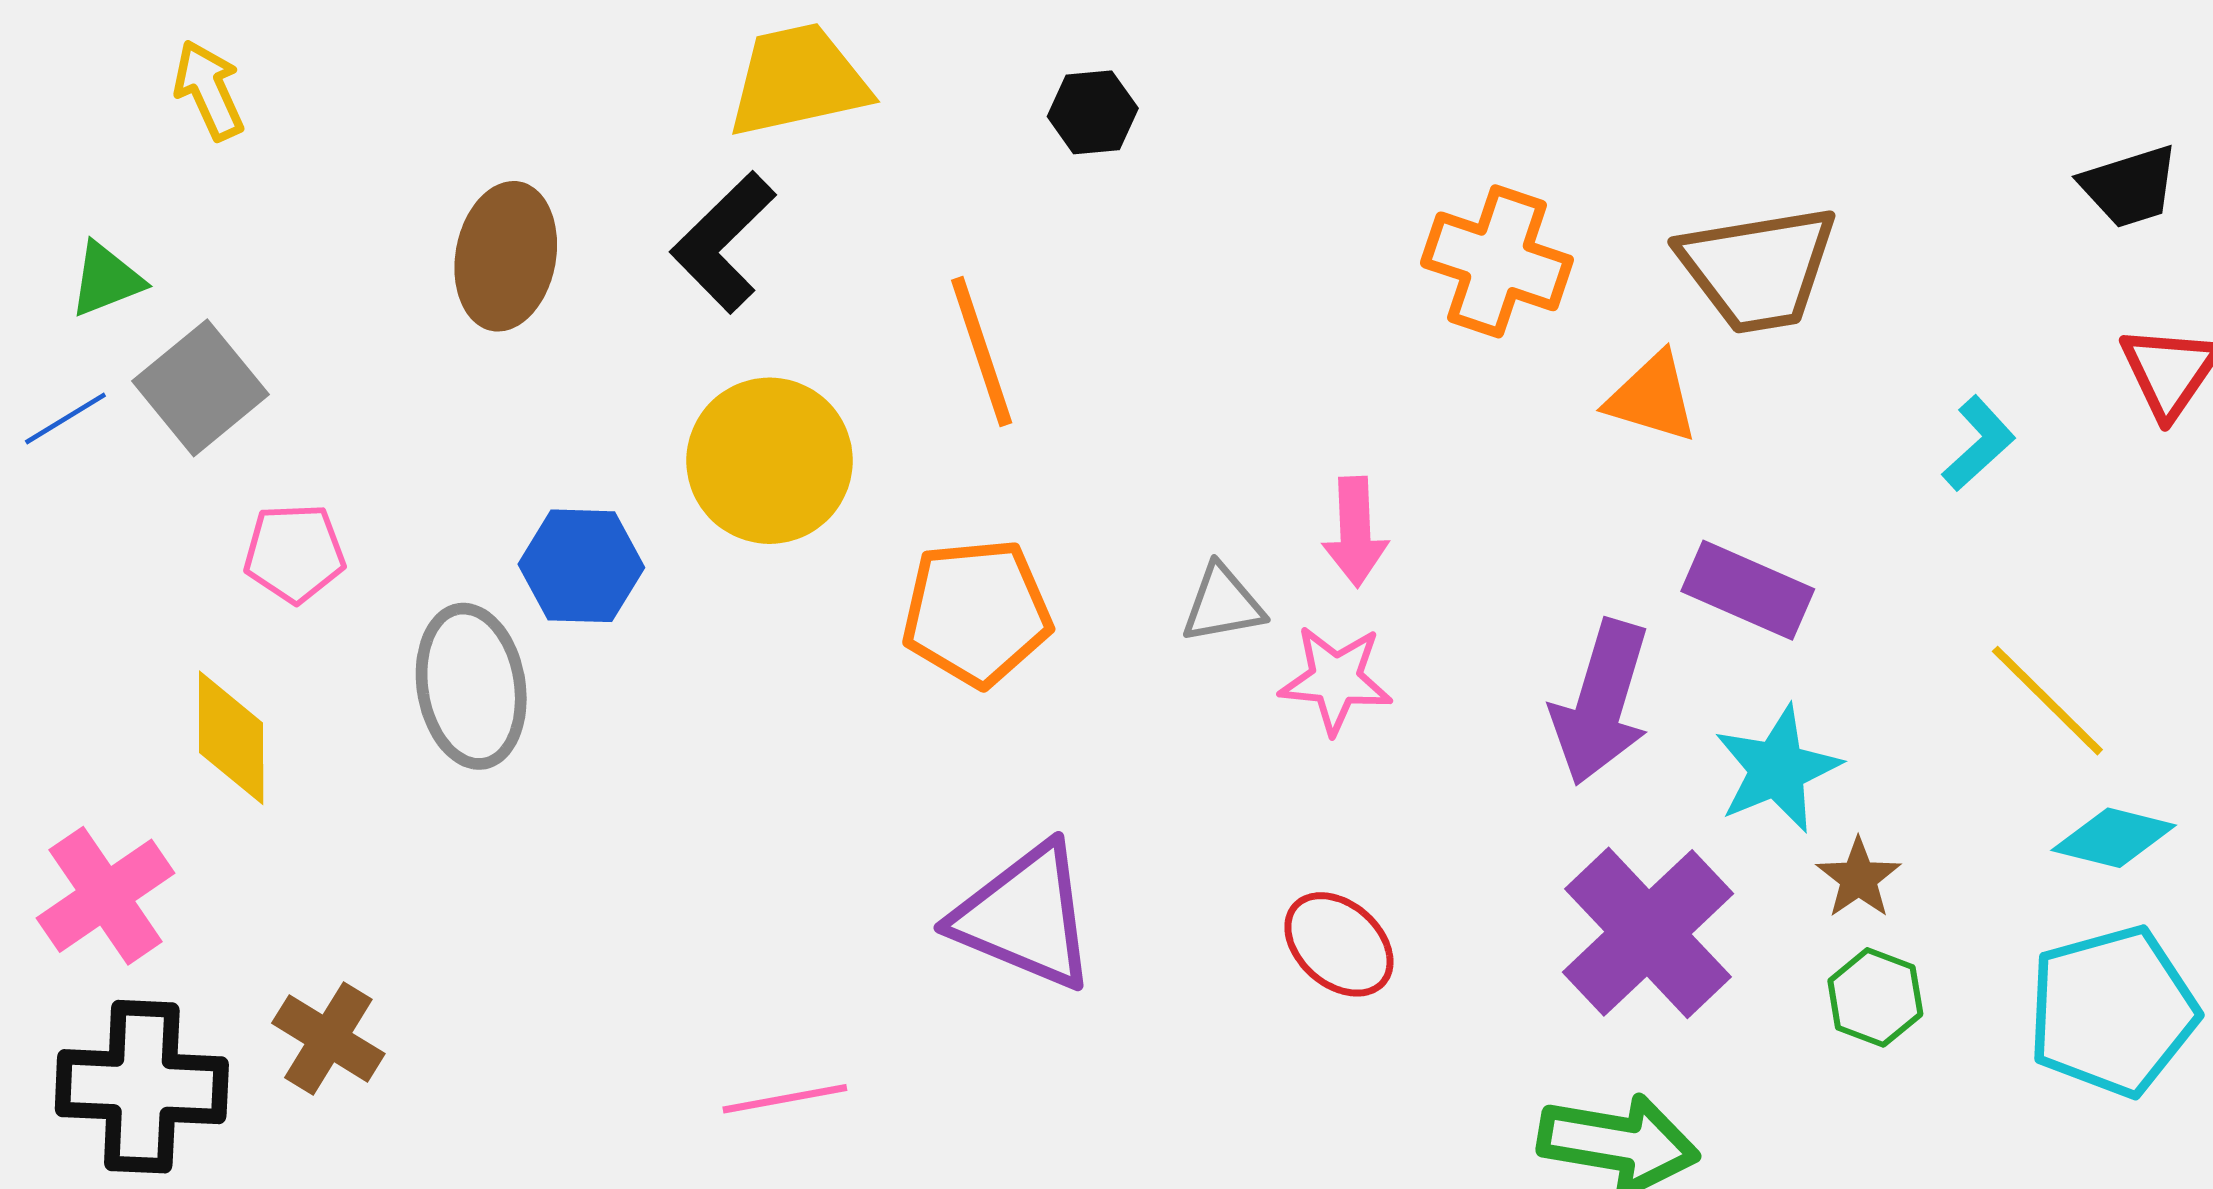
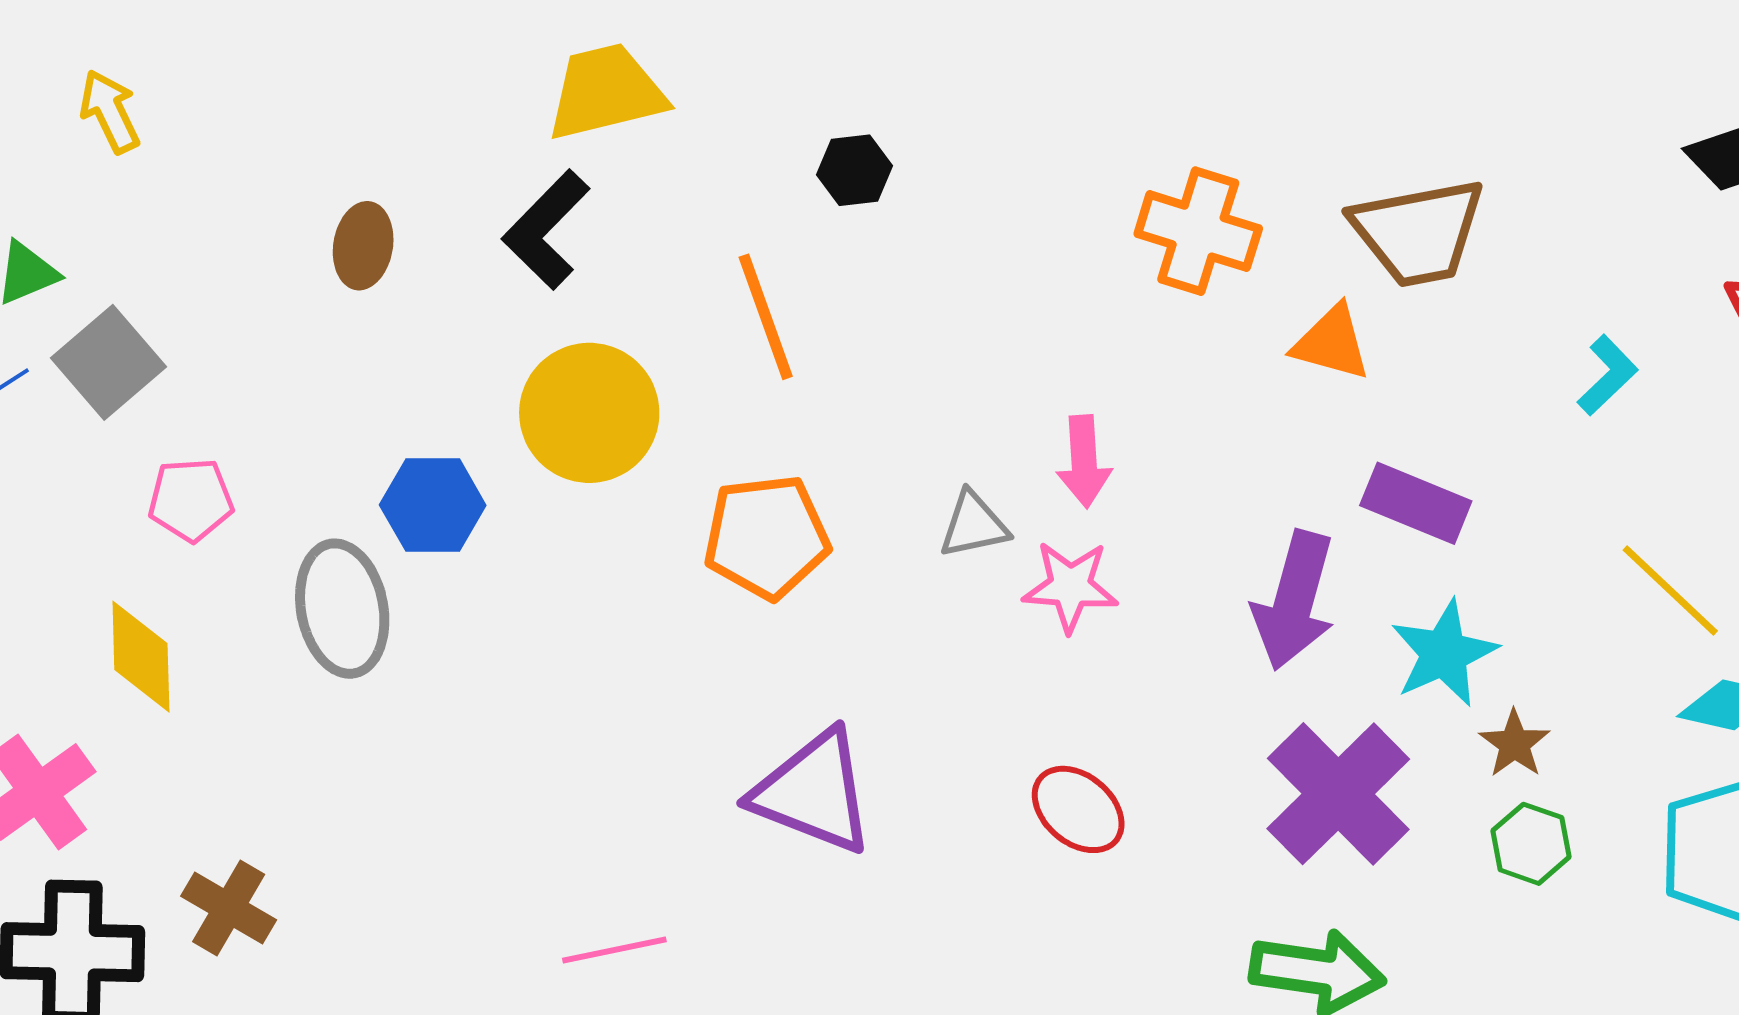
black hexagon: (1093, 112) -> (855, 170), moved
brown ellipse: (506, 256) -> (363, 246), size x0.7

